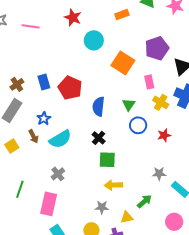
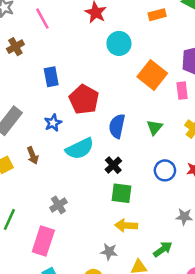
pink line: (31, 26) -> (42, 19), turned 48
blue rectangle: (44, 82) -> (51, 77), moved
pink rectangle: (149, 82) -> (182, 91), moved
brown cross: (17, 84) -> (15, 47), moved
blue star: (44, 118) -> (53, 123), moved
blue circle: (138, 125) -> (165, 170), moved
cyan semicircle: (60, 139) -> (80, 149), moved

